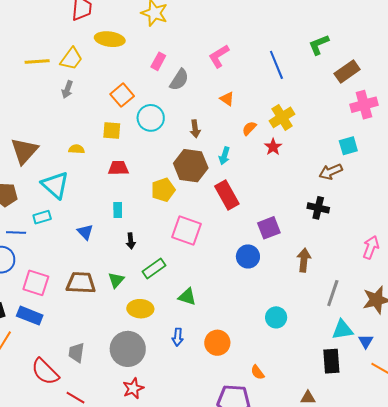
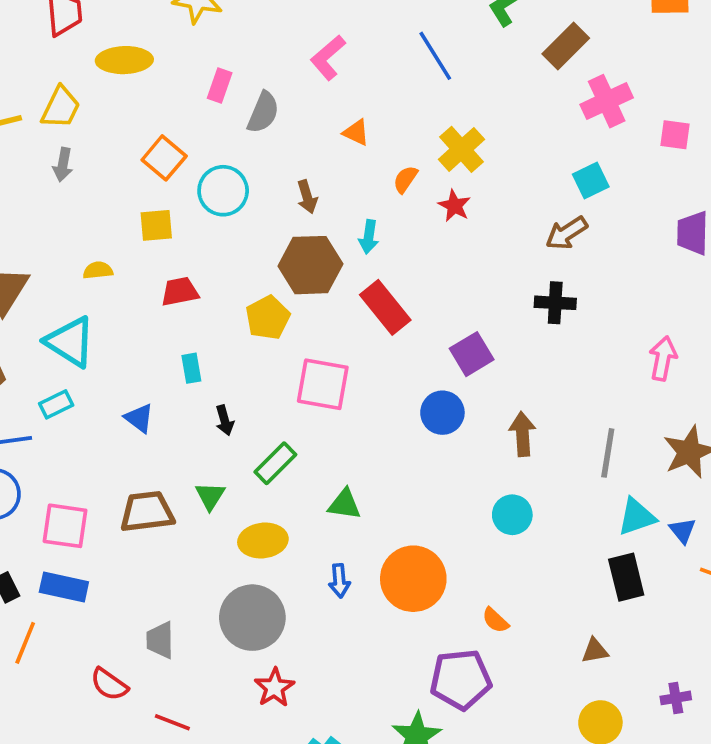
brown arrow: (304, 260) -> (522, 434), moved
orange circle: (217, 343) -> (413, 579), size x1.4
red semicircle: (45, 372) -> (109, 684), size x0.7

